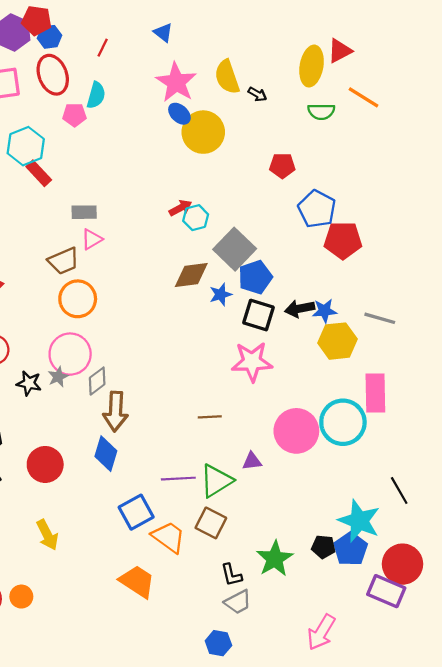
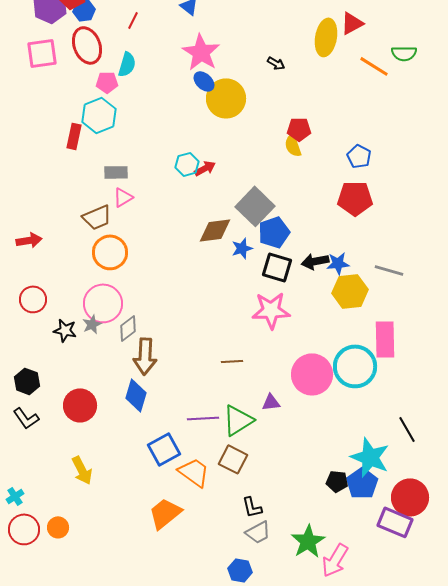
yellow semicircle: (227, 77) -> (293, 145), moved, size x0.7
green semicircle: (321, 112) -> (404, 53), moved
cyan hexagon: (26, 146) -> (99, 115), moved
red rectangle: (39, 173) -> (74, 136), turned 55
blue pentagon: (317, 209) -> (359, 156), moved, size x0.7
cyan hexagon: (196, 218) -> (187, 164), moved
green star: (275, 559) -> (308, 541), moved
orange trapezoid: (137, 581) -> (165, 513), turned -72

